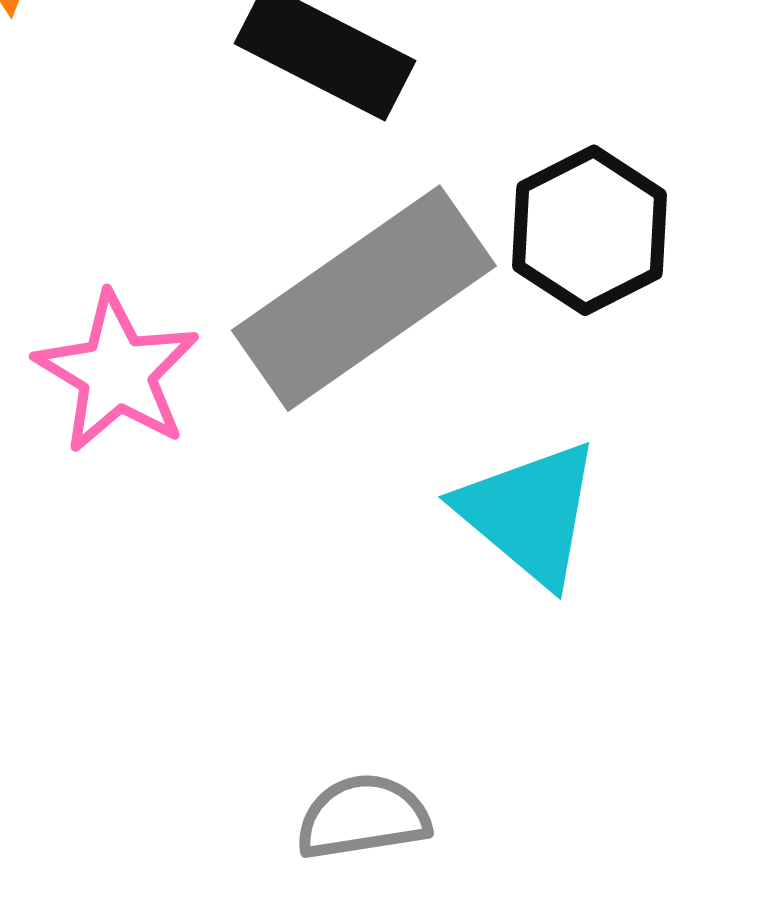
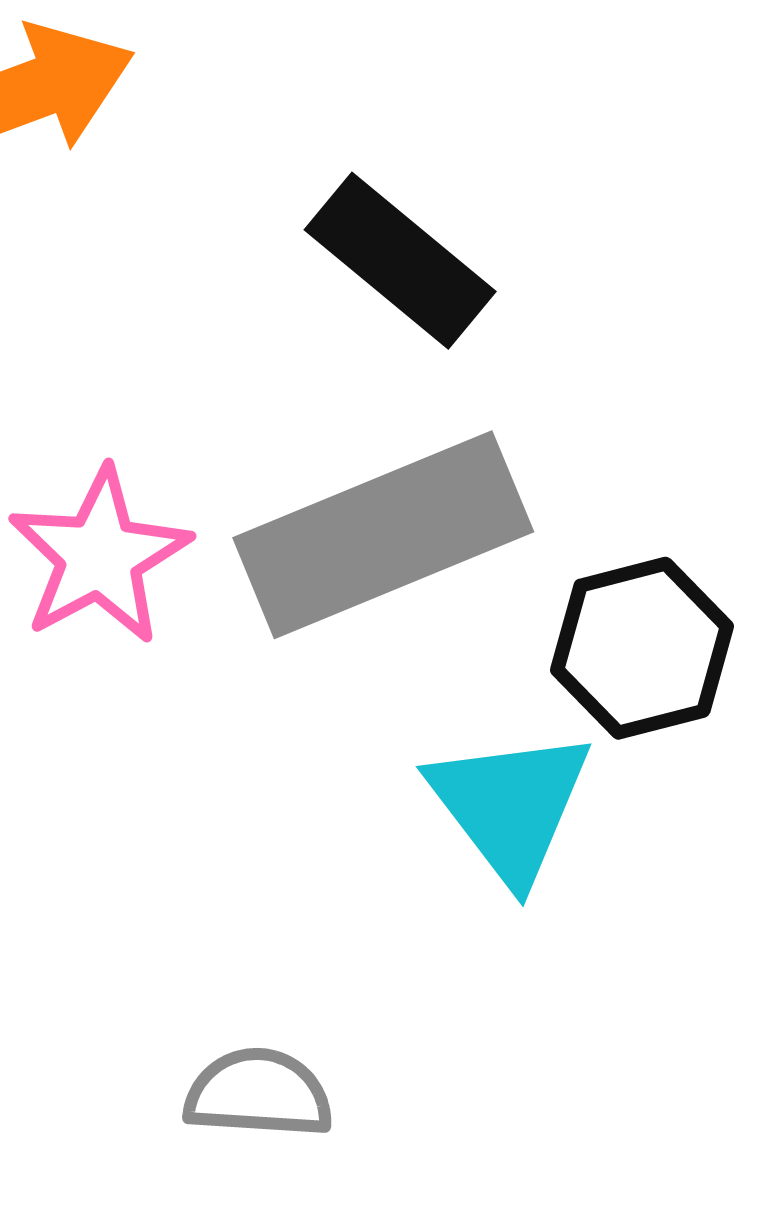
black hexagon: (590, 230) -> (642, 648), moved

